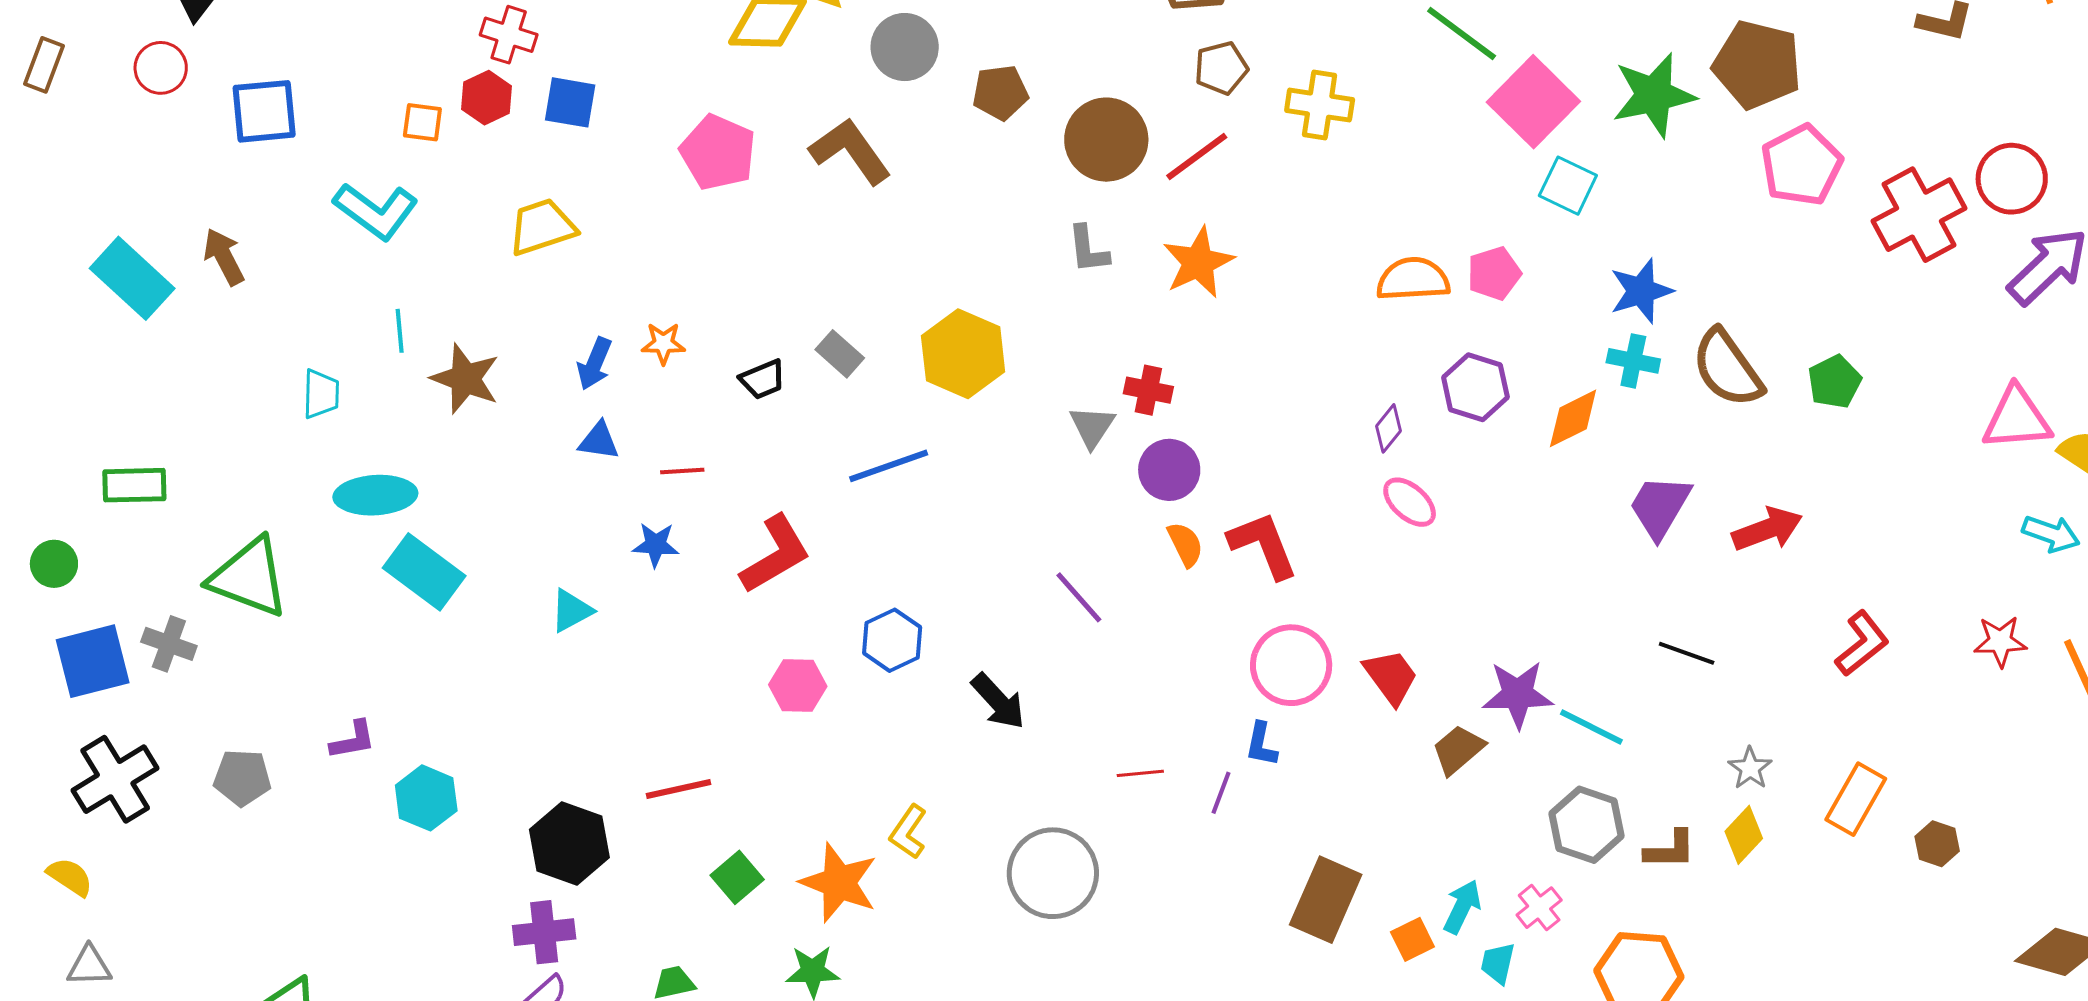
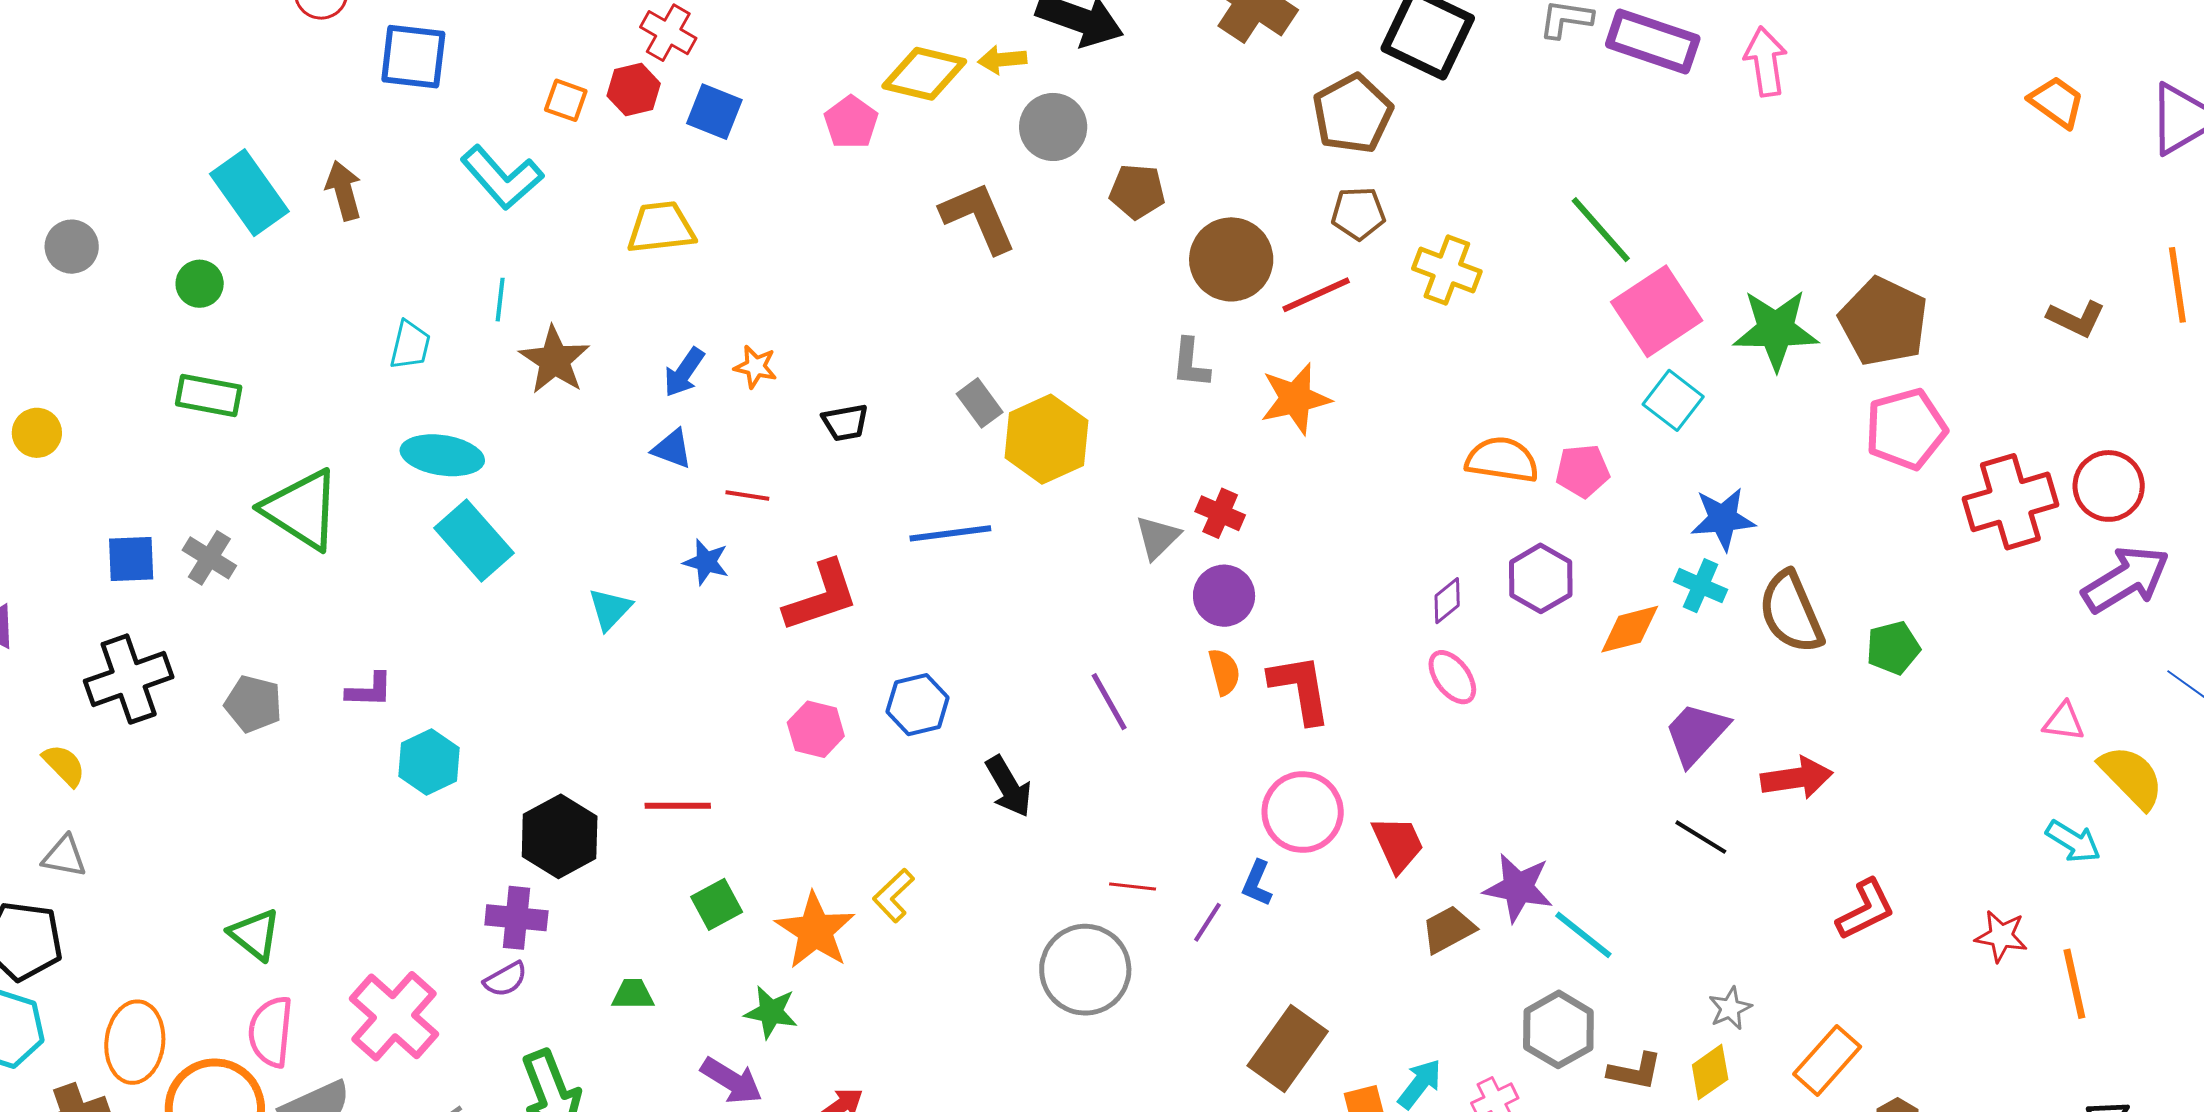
pink pentagon: (718, 152) -> (851, 122), moved, size x0.7
gray rectangle: (840, 354) -> (980, 403), moved
pink triangle: (2017, 419) -> (2064, 722), size x0.6
green circle: (54, 564) -> (200, 284), moved
cyan triangle: (571, 611) -> (610, 609), turned -30
black line: (1687, 653) -> (1701, 837), moved
blue square: (93, 661) -> (131, 559), size x0.7
gray circle: (1053, 873) -> (1085, 970), moved

